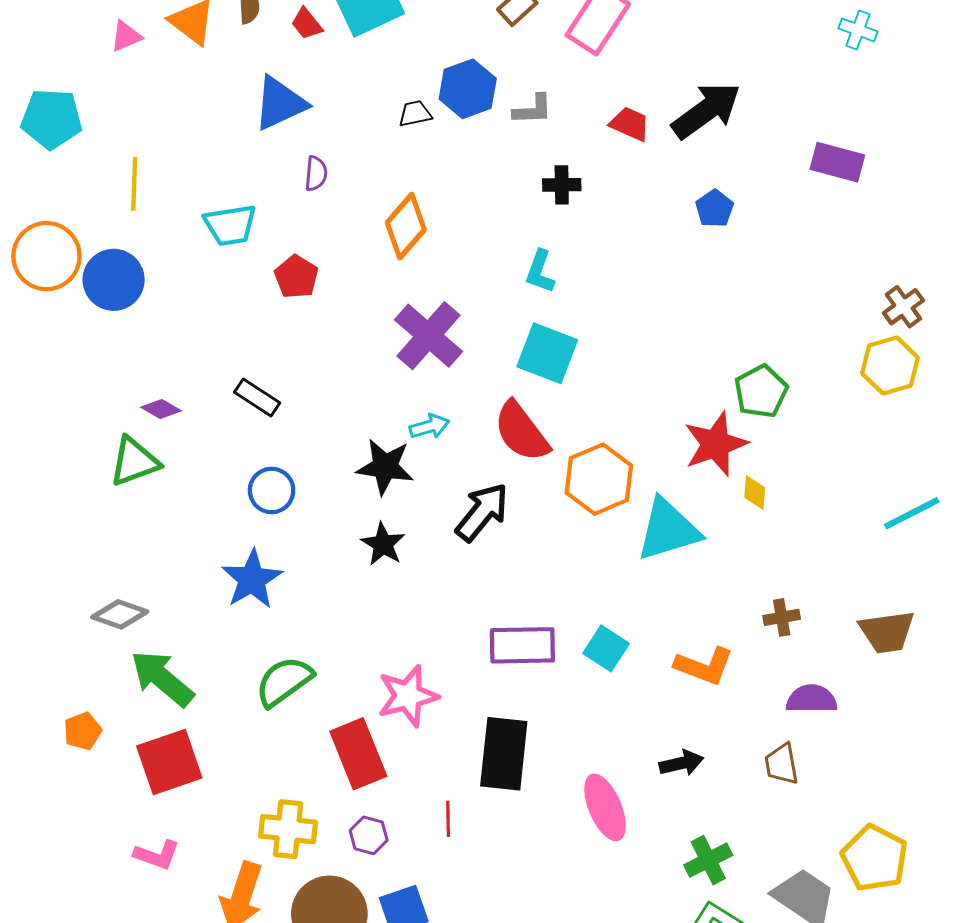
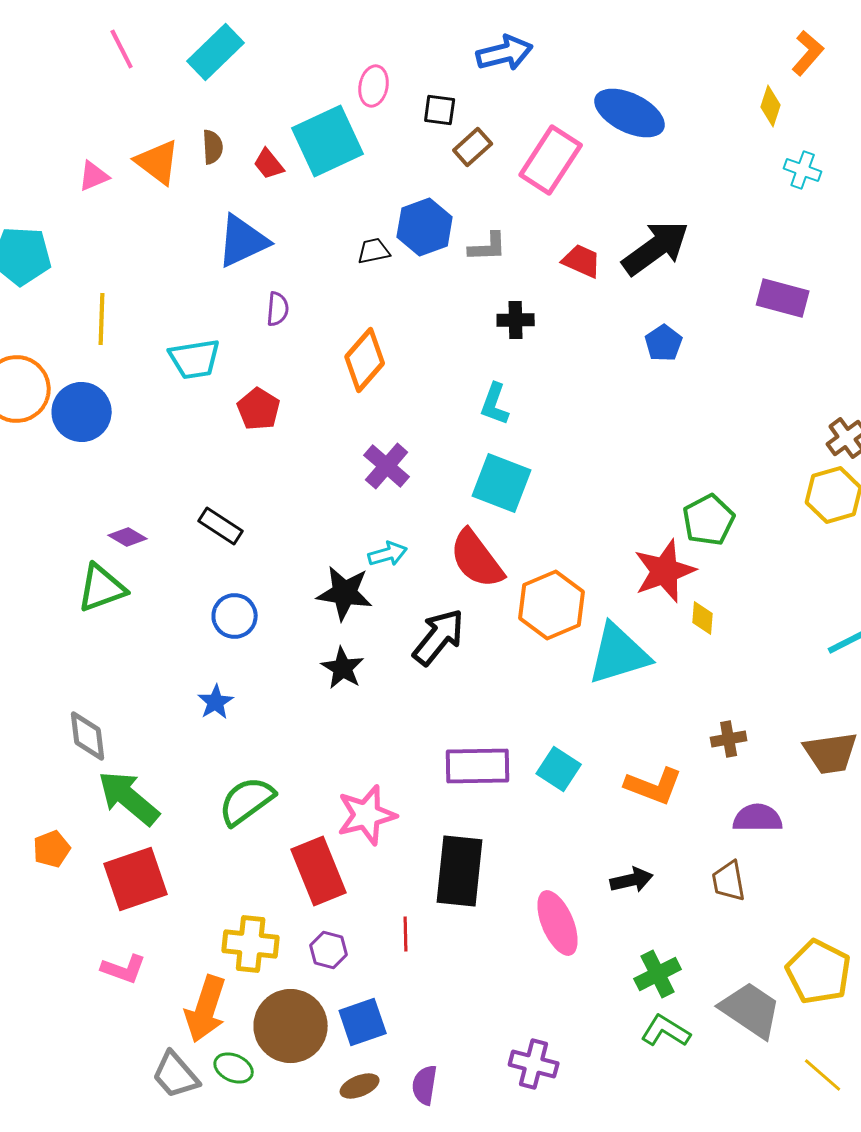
purple cross: (428, 336) -> (387, 466), size x0.7
blue star: (252, 579) -> (216, 702), size x0.6
gray diamond: (120, 614) -> (88, 736), turned 64

